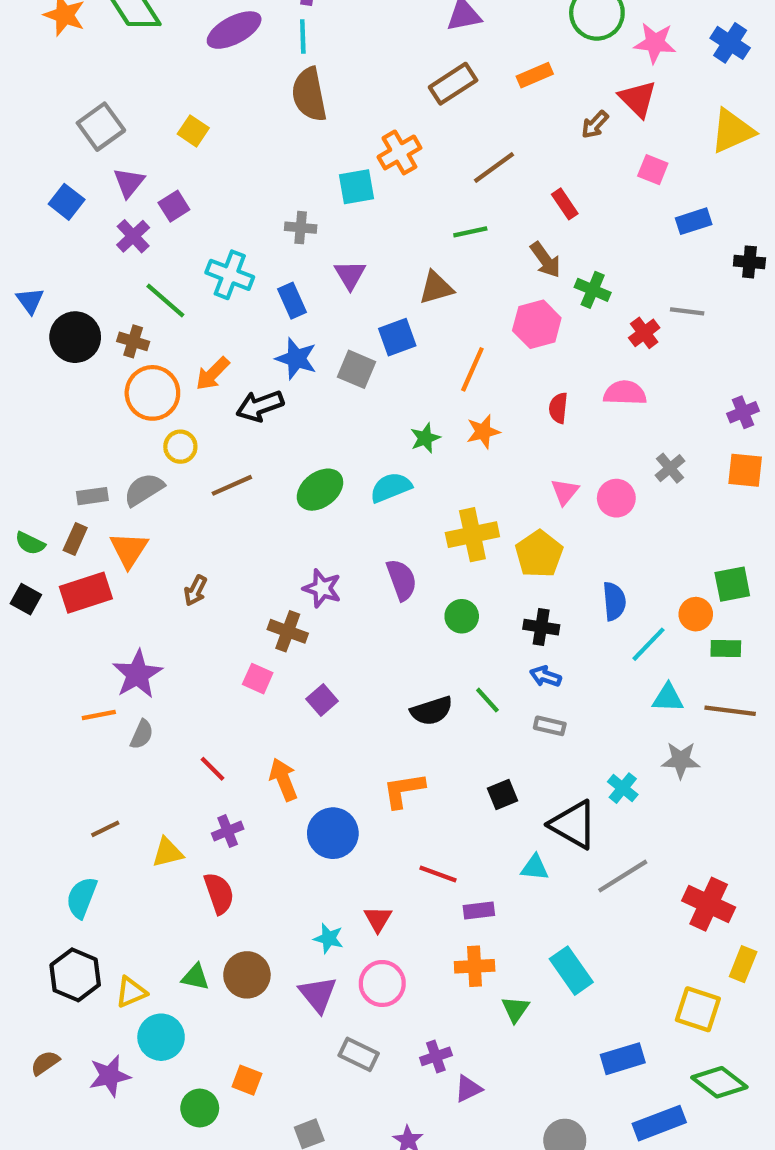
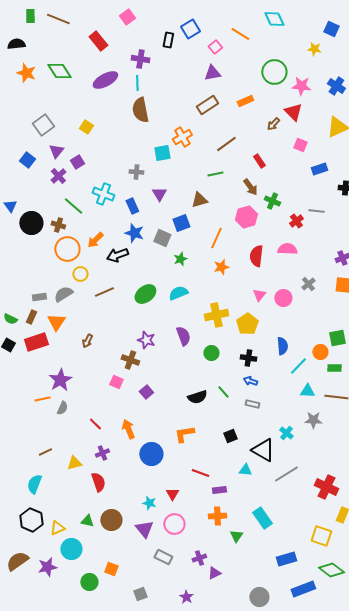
red semicircle: (558, 408) -> (256, 256), size x1.5
green star: (425, 438) -> (180, 259), moved
brown semicircle: (45, 1063) -> (17, 561), size x1.6

